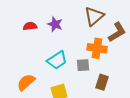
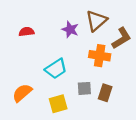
purple star: (55, 24) -> (70, 29), moved
gray square: (83, 65) -> (84, 88), moved

